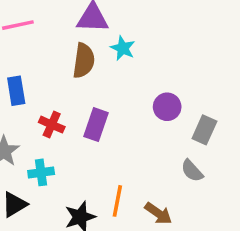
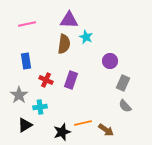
purple circle: (167, 107) -> (110, 61), moved
gray rectangle: (204, 130) -> (123, 83), moved
orange line: (117, 201) -> (83, 123), turned 66

